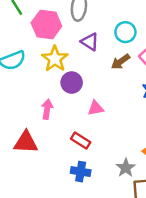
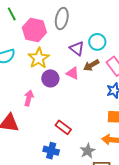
purple triangle: (90, 42) -> (77, 49), moved
pink triangle: (96, 108) -> (73, 73), moved, turned 32
red rectangle: (81, 140) -> (63, 127), moved

